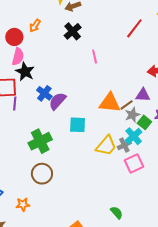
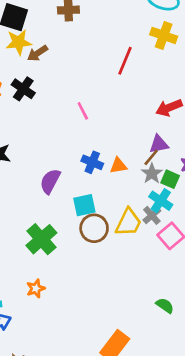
black cross: (73, 31) -> (23, 89), moved
blue cross: (44, 93) -> (92, 162), moved
orange triangle: (110, 103) -> (118, 166), size x0.6
brown line: (127, 105) -> (151, 157), moved
brown circle: (42, 174) -> (94, 228), moved
orange star: (23, 204) -> (36, 289), moved

